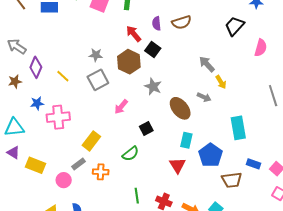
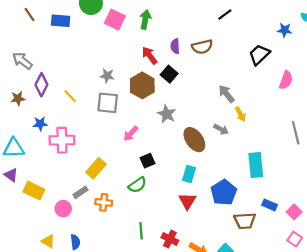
gray square: (98, 80) -> (108, 103), turned 30
black square: (146, 129) -> (148, 161), moved
cyan rectangle: (186, 140) -> (189, 174), moved

